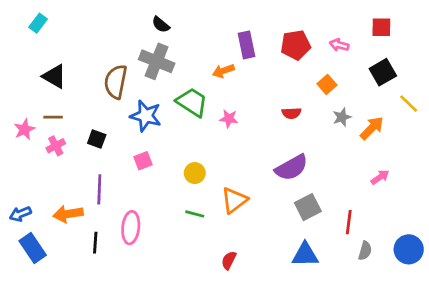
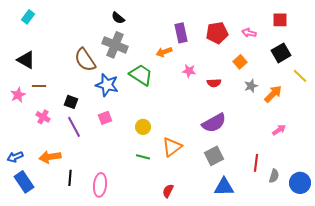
black triangle: (54, 76) -> (26, 60), moved
brown semicircle: (116, 82) -> (85, 60), turned -45
pink star: (229, 119) -> (189, 71), moved
pink cross: (56, 146) -> (43, 117), moved, turned -32
purple line: (99, 189) -> (74, 127), moved, turned -30
gray square: (308, 207) -> (214, 156), moved
pink ellipse: (131, 228) -> (100, 185), moved
gray semicircle: (365, 251) -> (274, 176), moved

